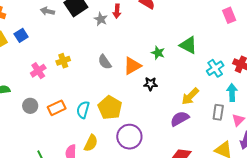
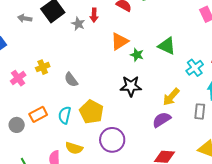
gray semicircle: (105, 62) -> (71, 80), moved
orange triangle: (132, 66) -> (120, 41), moved
black star: (150, 84) -> (131, 86), size x1.5
gray circle: (30, 106) -> (17, 125), moved
yellow semicircle: (91, 143) -> (74, 148), turned 84

